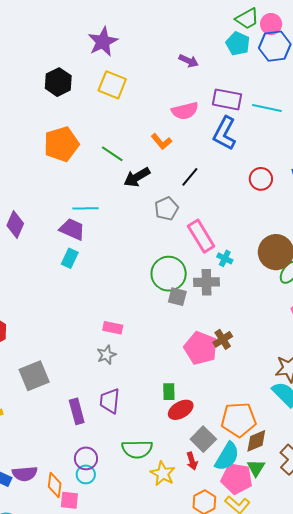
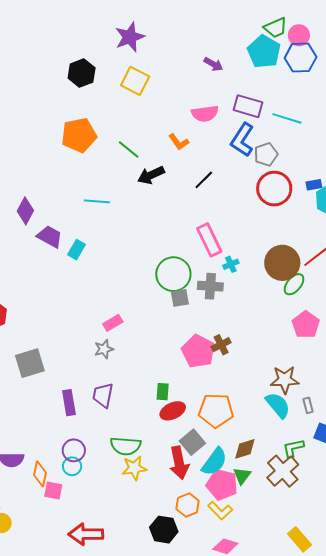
cyan pentagon: (238, 44) -> (264, 52), size x1.4
red circle: (261, 179) -> (274, 189), size x1.5
gray pentagon: (166, 209) -> (266, 154), moved
purple trapezoid: (72, 229) -> (50, 237), moved
cyan cross: (225, 258) -> (231, 264), turned 35
gray square: (177, 297) -> (180, 298), turned -30
pink rectangle: (113, 328) -> (113, 323), turned -48
orange pentagon: (239, 420) -> (216, 411), moved
red arrow: (192, 461) -> (179, 463), size x1.8
yellow star: (163, 474) -> (134, 468), moved, turned 30

